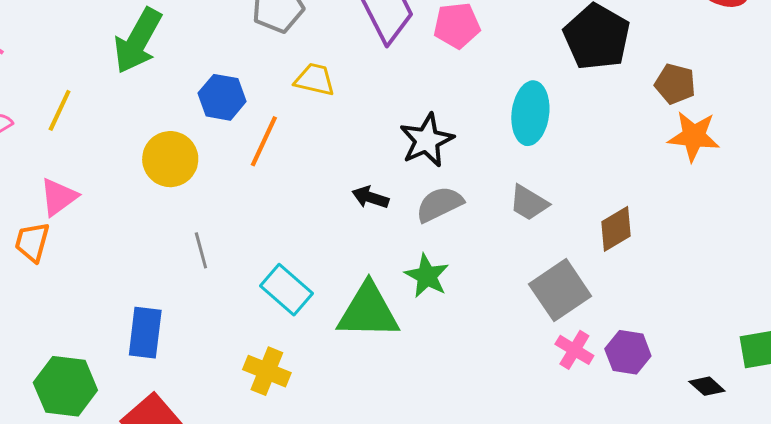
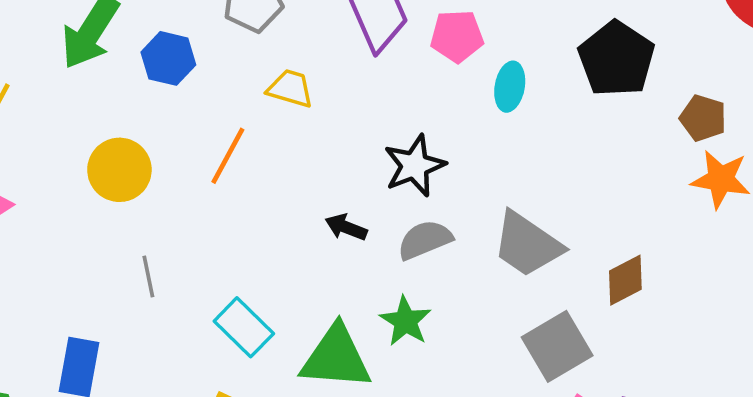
blue hexagon: (222, 97) -> (168, 58), moved
cyan ellipse: (530, 113) -> (510, 87), moved, size x0.7
gray trapezoid: (529, 203) -> (527, 244), size x1.6

